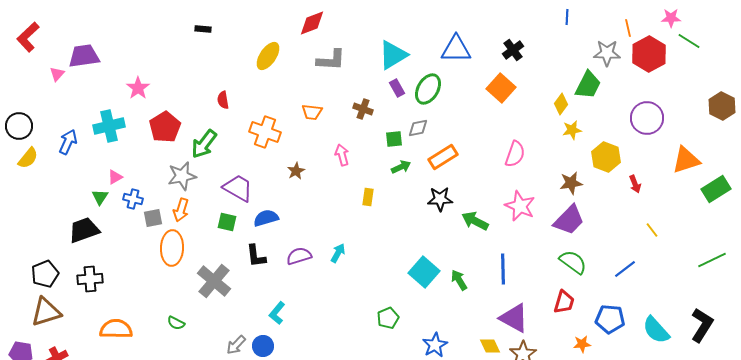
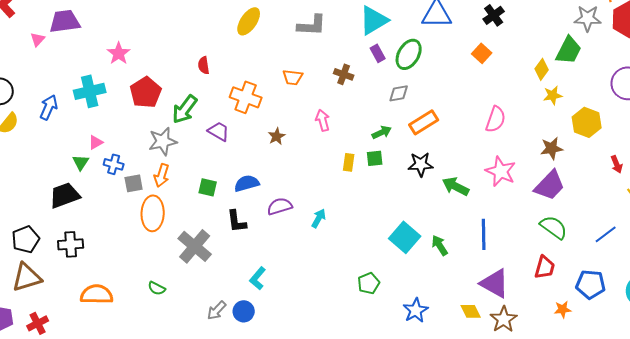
orange square: (501, 88) -> (482, 53), size x0.7
green square: (394, 139) -> (375, 158), moved
red arrow: (635, 184) -> (617, 164), moved
purple trapezoid: (238, 188) -> (219, 131), moved, size x0.7
purple semicircle: (299, 256) -> (280, 206), moved

